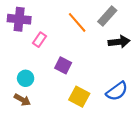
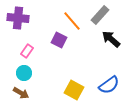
pink rectangle: (40, 40) -> (27, 51), moved
black arrow: (119, 42) -> (111, 39), turned -132
purple square: (63, 65) -> (59, 40), moved

